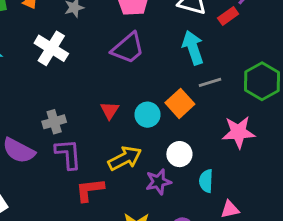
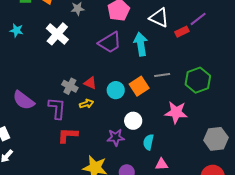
cyan arrow: (193, 48) -> (141, 44), moved
red triangle: (110, 110) -> (90, 83), turned -48
gray cross: (54, 122) -> (70, 86), moved, turned 35
yellow arrow: (125, 158) -> (86, 104), moved, size x0.6

